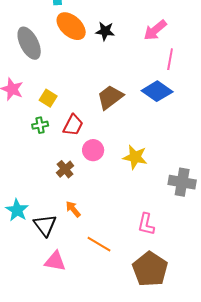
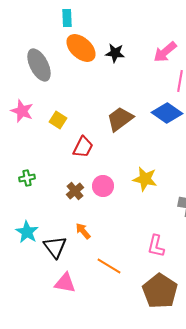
green cross: (40, 125) -> (27, 178), moved
pink circle: (93, 150) -> (103, 186), moved

